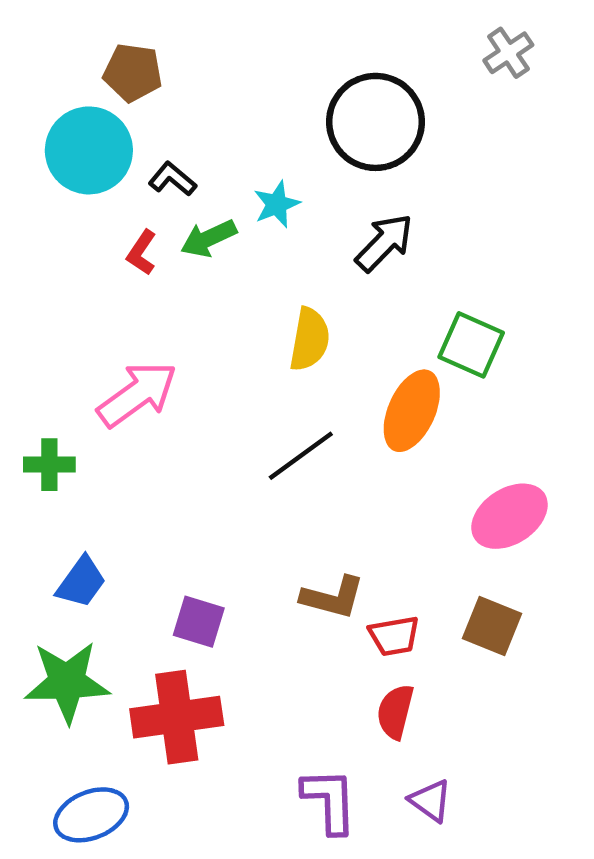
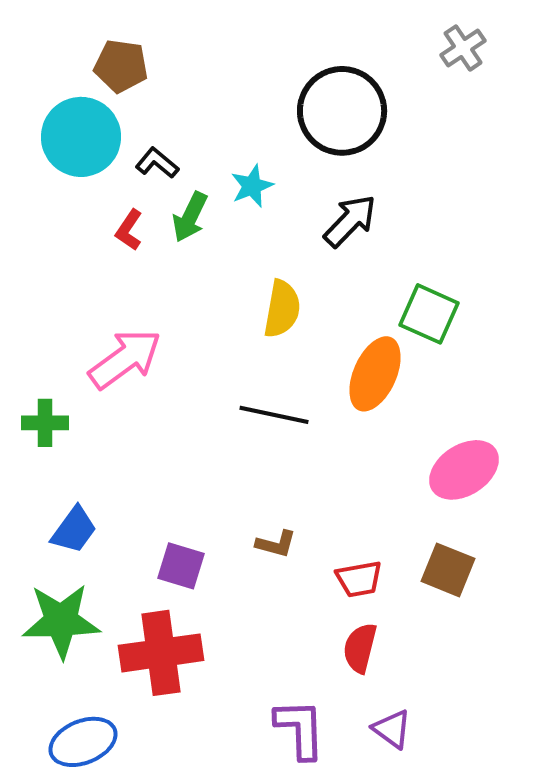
green arrow: (209, 238) -> (190, 217), turned -39
black line: (301, 456) -> (274, 415), turned 48
brown L-shape: (333, 597) -> (276, 544), moved, size x0.7

